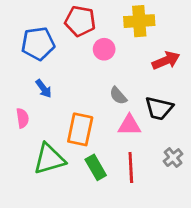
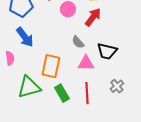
red arrow: (166, 60) -> (93, 17), moved, turned -30
blue arrow: (44, 89) -> (25, 37), size x1.5

